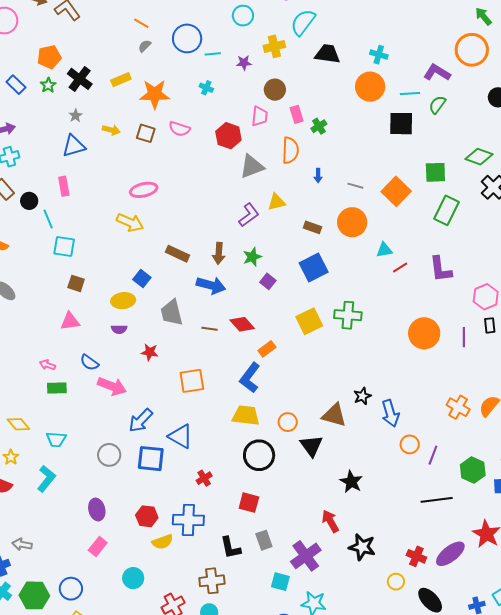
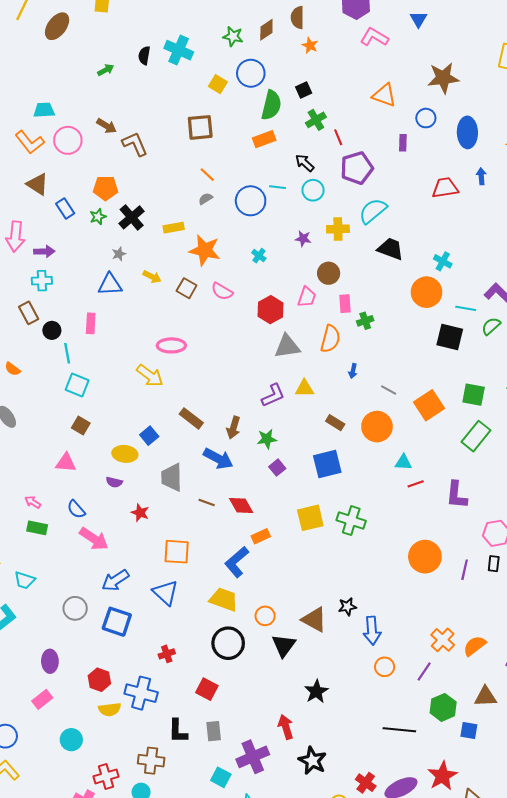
cyan line: (213, 54) -> (277, 187), moved
blue triangle: (181, 436) -> (166, 593), moved
purple line: (433, 455) -> (424, 671), moved

